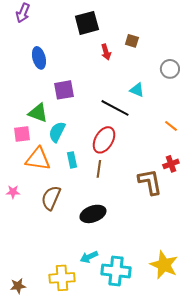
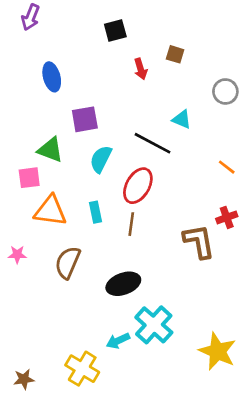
black square: (87, 23) -> (115, 30), size x0.7
cyan semicircle: (57, 132) -> (101, 159), moved
cyan cross: (116, 271) -> (154, 325), moved, turned 36
yellow cross: (62, 278) -> (82, 369), turned 35

